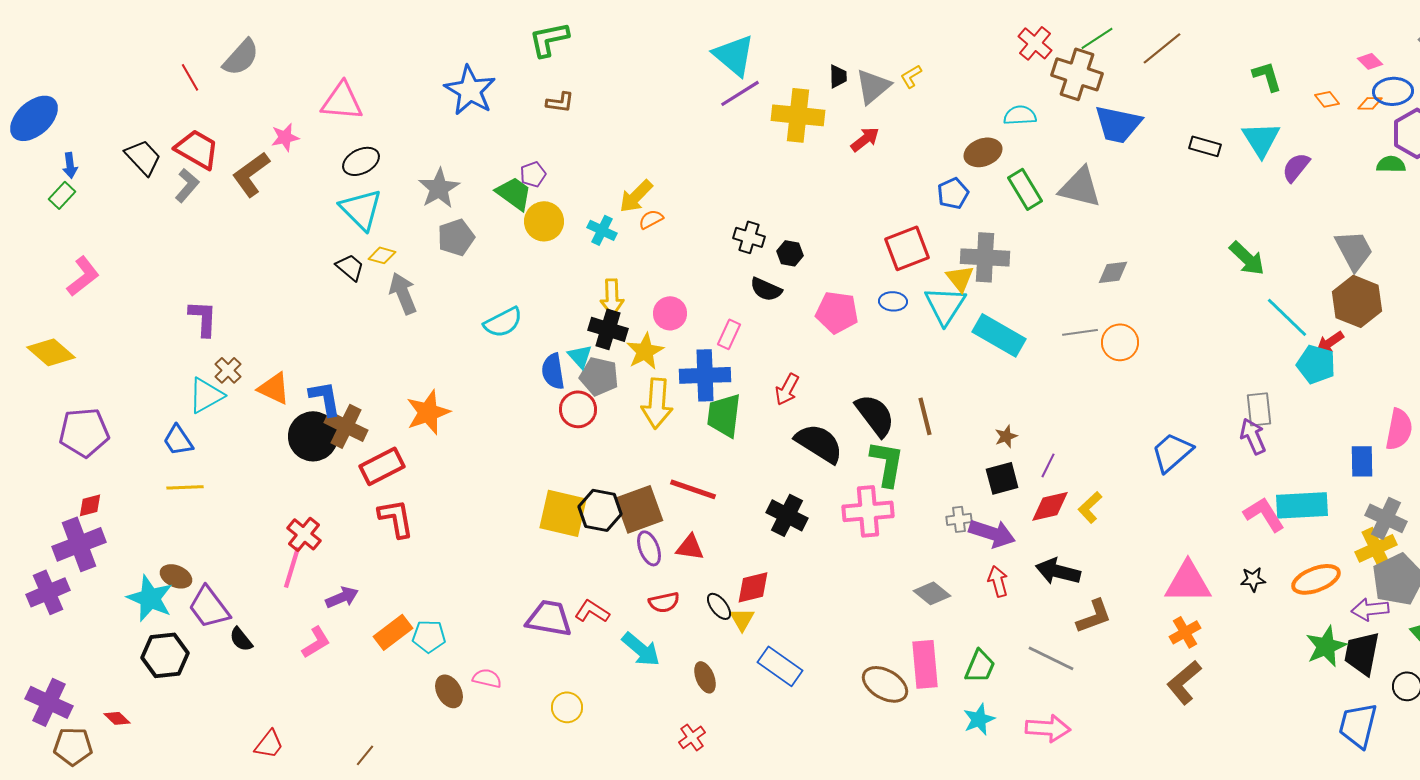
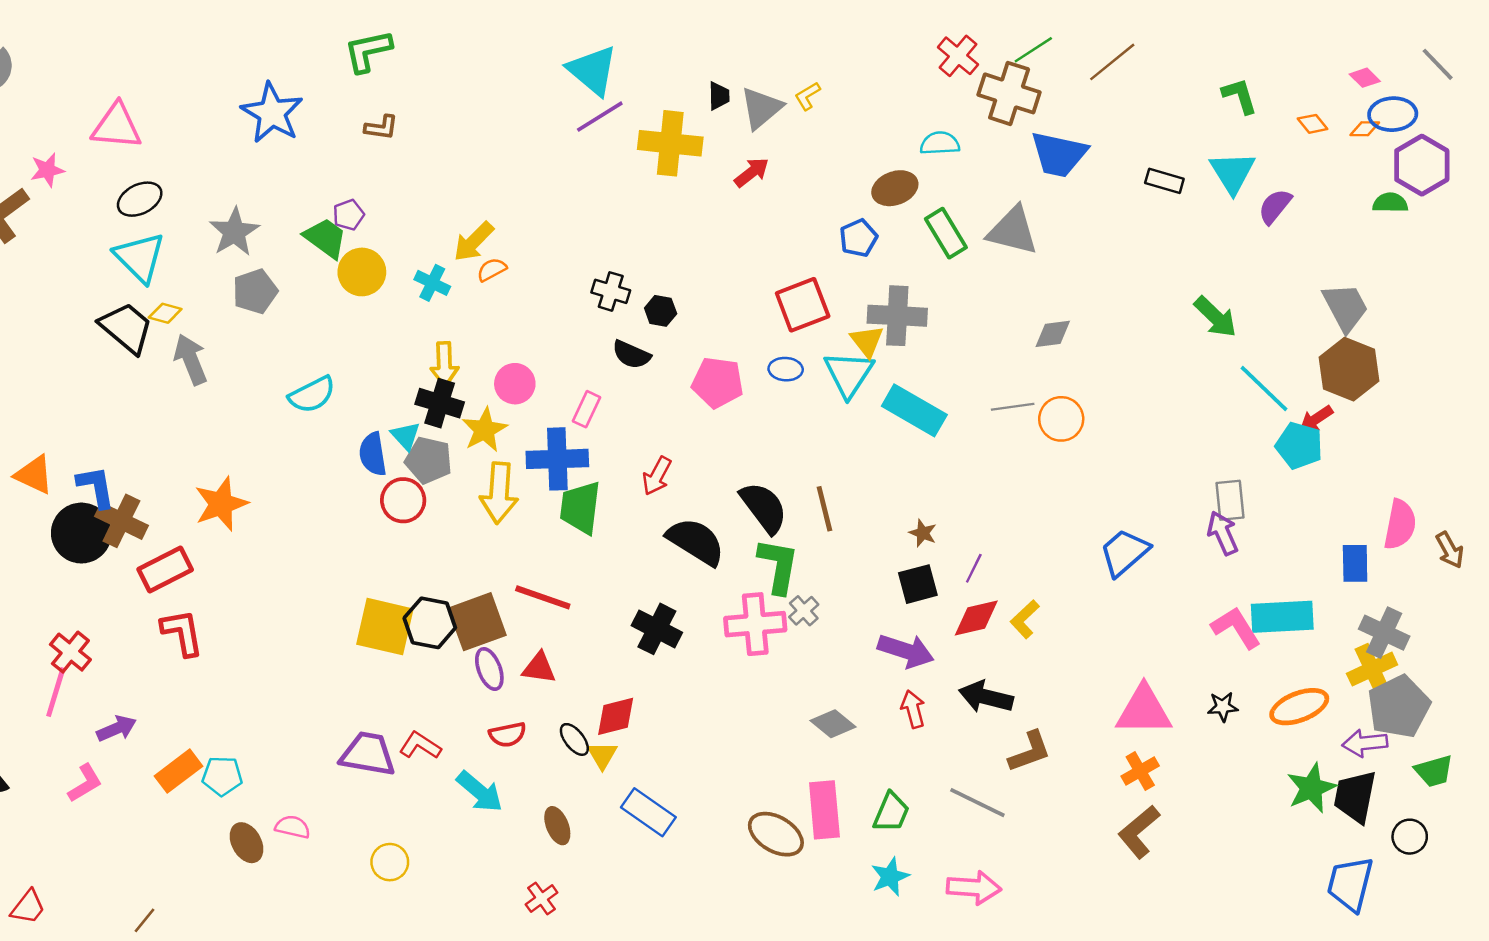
black trapezoid: (350, 267) -> (126, 328), size x1.6
brown star: (1006, 436) -> (923, 533), turned -30
gray cross: (959, 519) -> (804, 611), moved, turned -35

